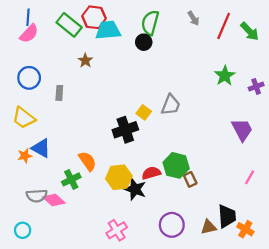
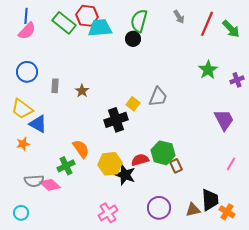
brown star: (85, 61) -> (82, 91), moved
blue triangle: (41, 148) -> (38, 124), moved

